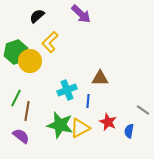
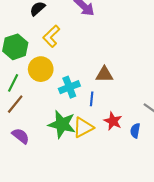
yellow circle: (30, 61) -> (41, 69), moved
green line: (16, 98) -> (13, 83), moved
brown line: (27, 111) -> (15, 104), moved, turned 30

